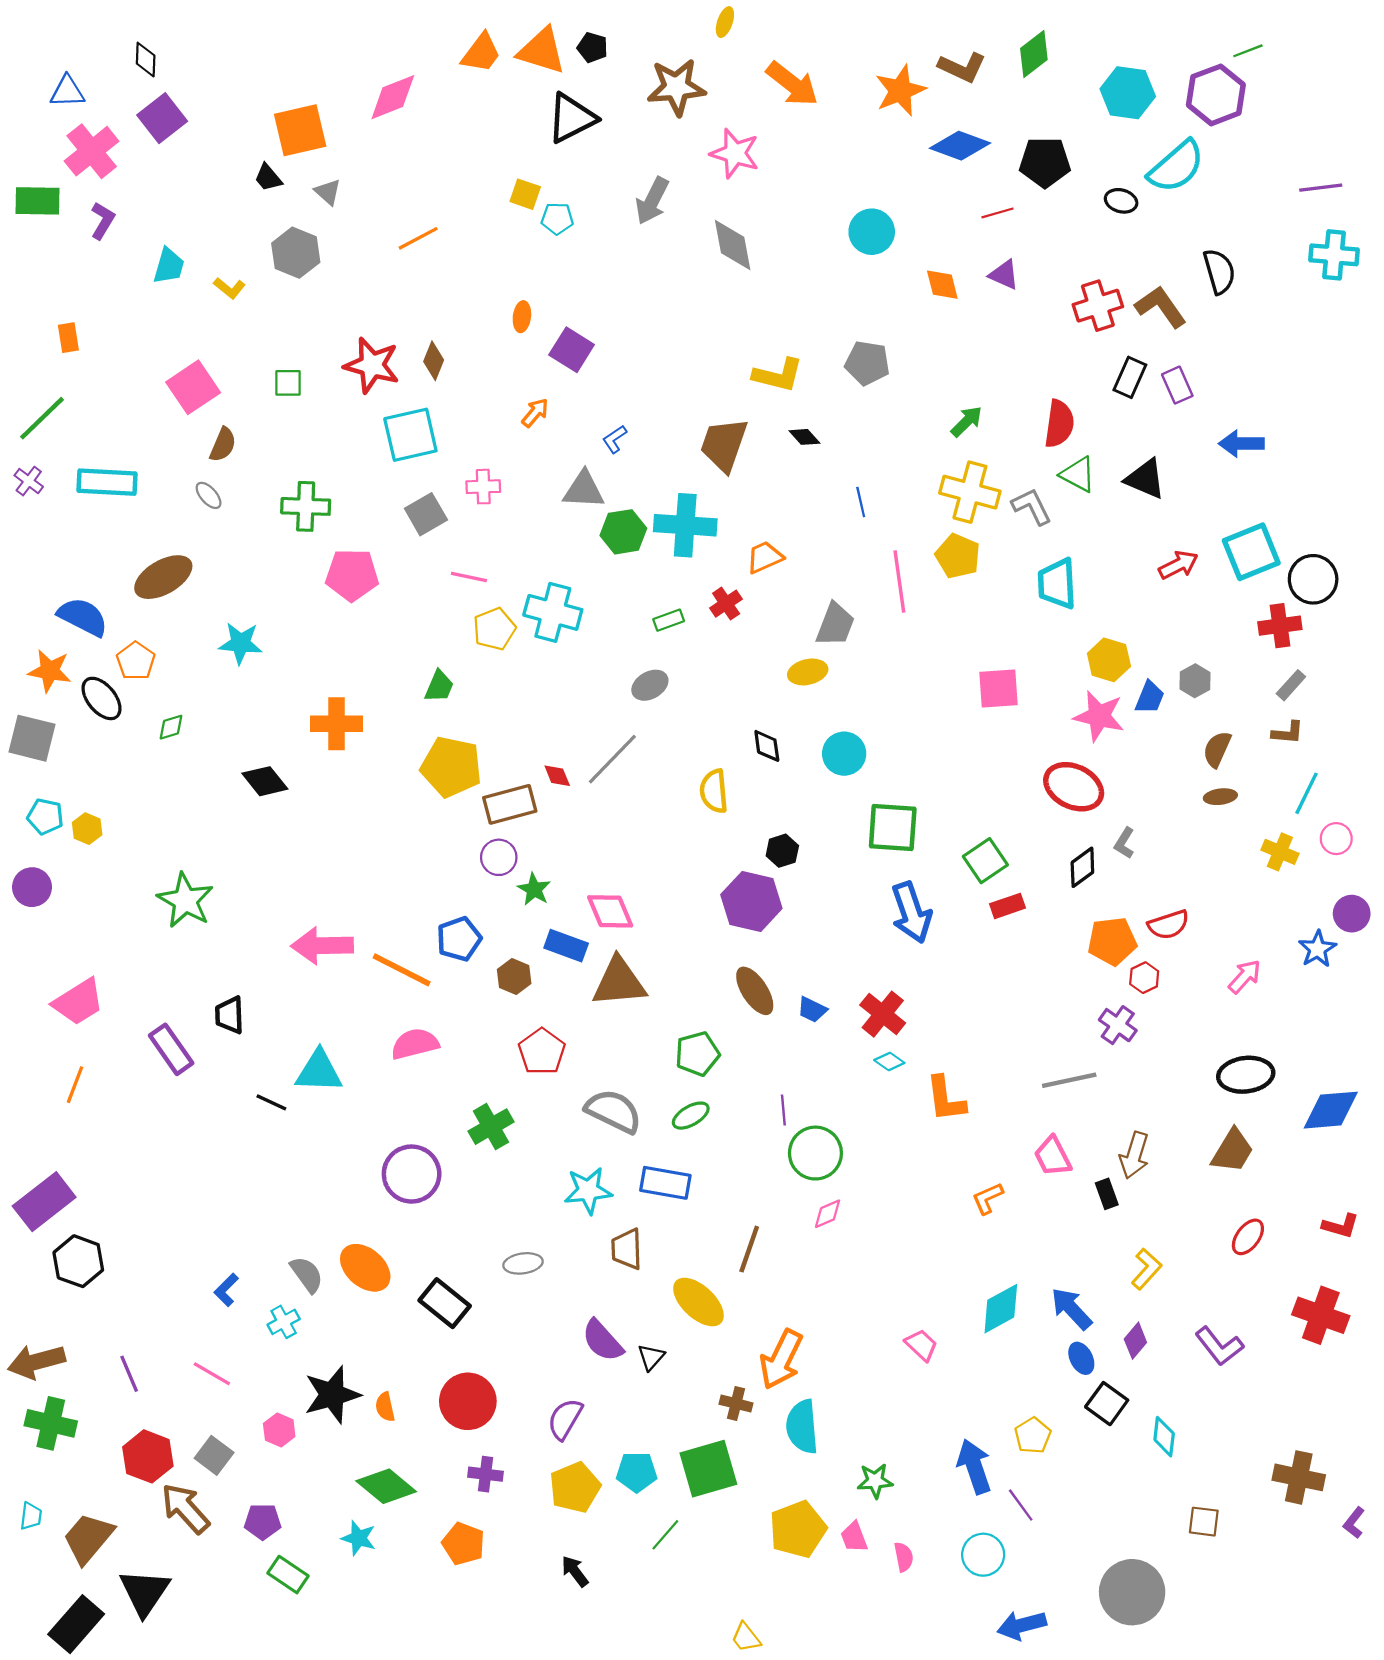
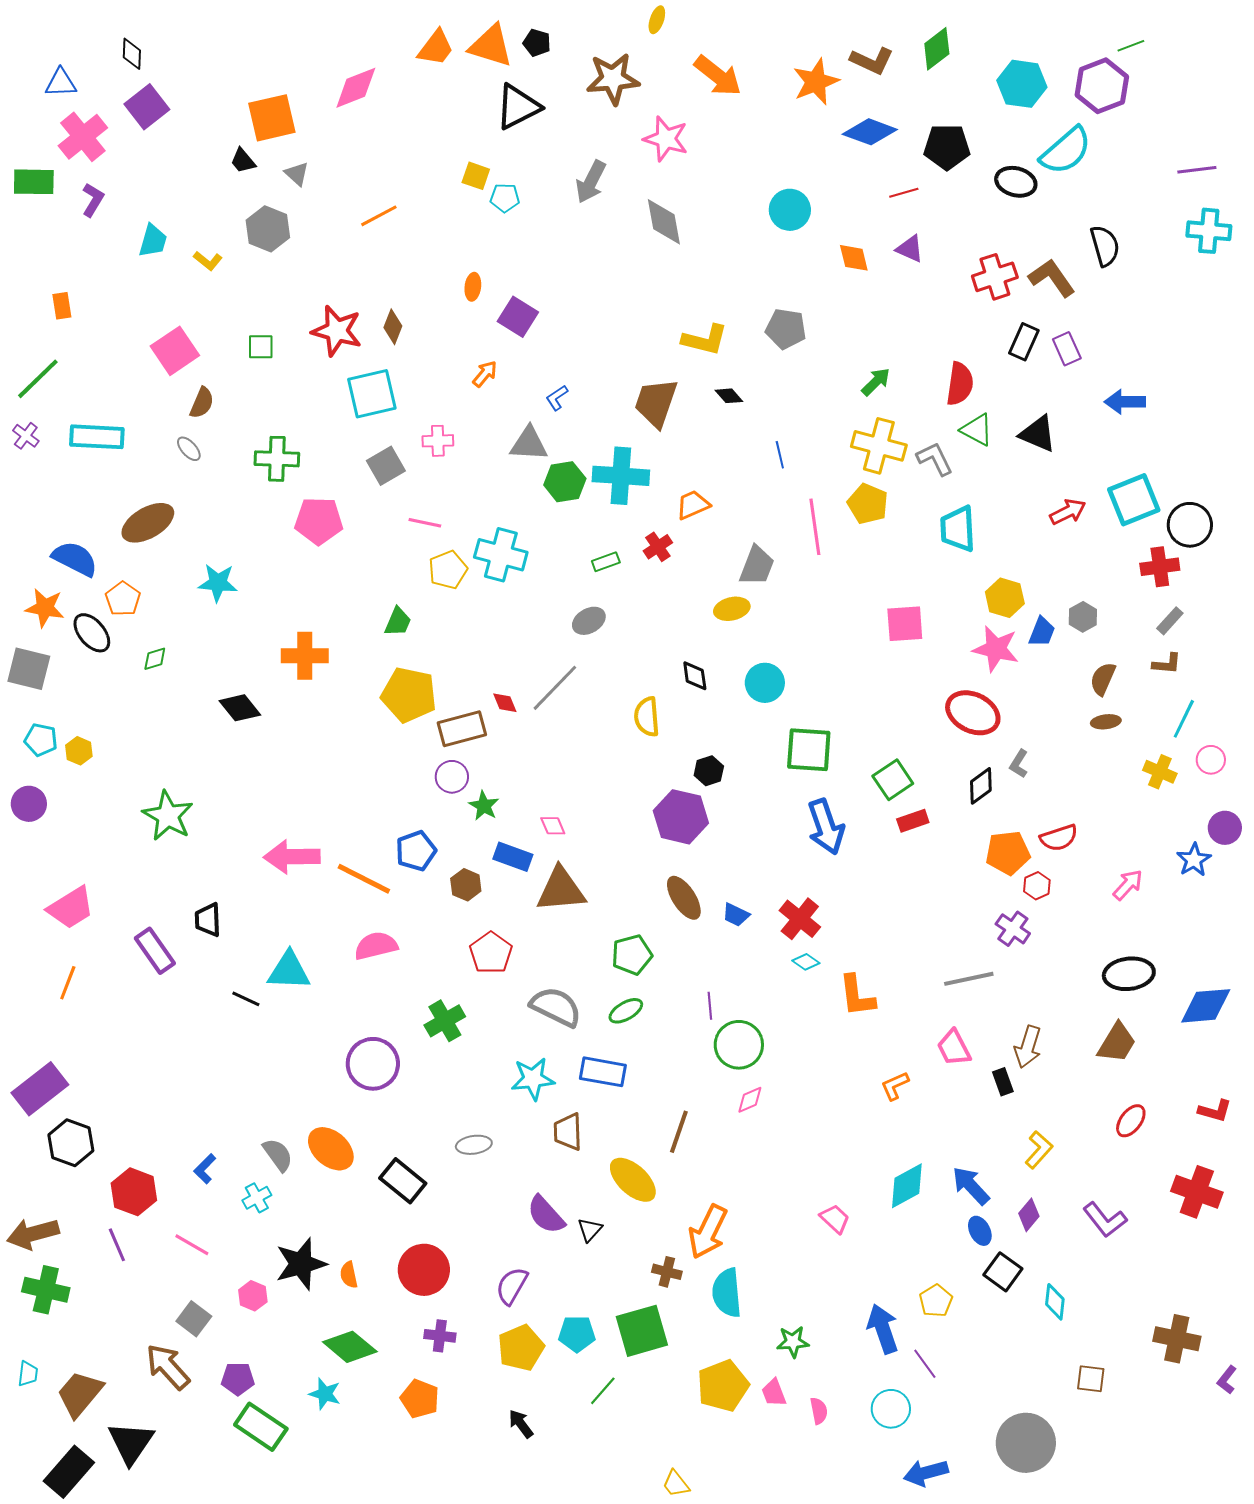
black ellipse: (1121, 201) -> (1016, 182), size x1.4
pink diamond: (610, 911) -> (553, 826), size x0.6
red hexagon: (148, 1456) -> (134, 1192), moved
green rectangle: (288, 1575) -> (261, 1427), size x1.4

